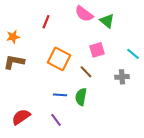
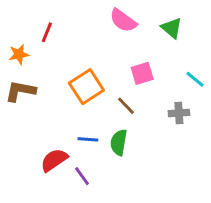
green triangle: (107, 21) -> (172, 28), moved
red line: (46, 22) -> (47, 32), moved
orange square: (59, 59) -> (86, 87), turned 30
red semicircle: (21, 117) -> (54, 160), moved

